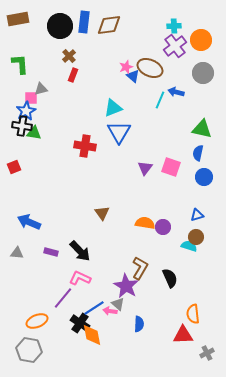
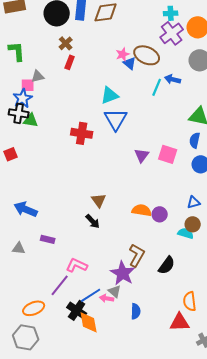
black arrow: (80, 251) -> (93, 221), moved, size x0.7
gray triangle: (17, 253) -> (19, 248), moved
black semicircle: (170, 278) -> (167, 265), turned 60

